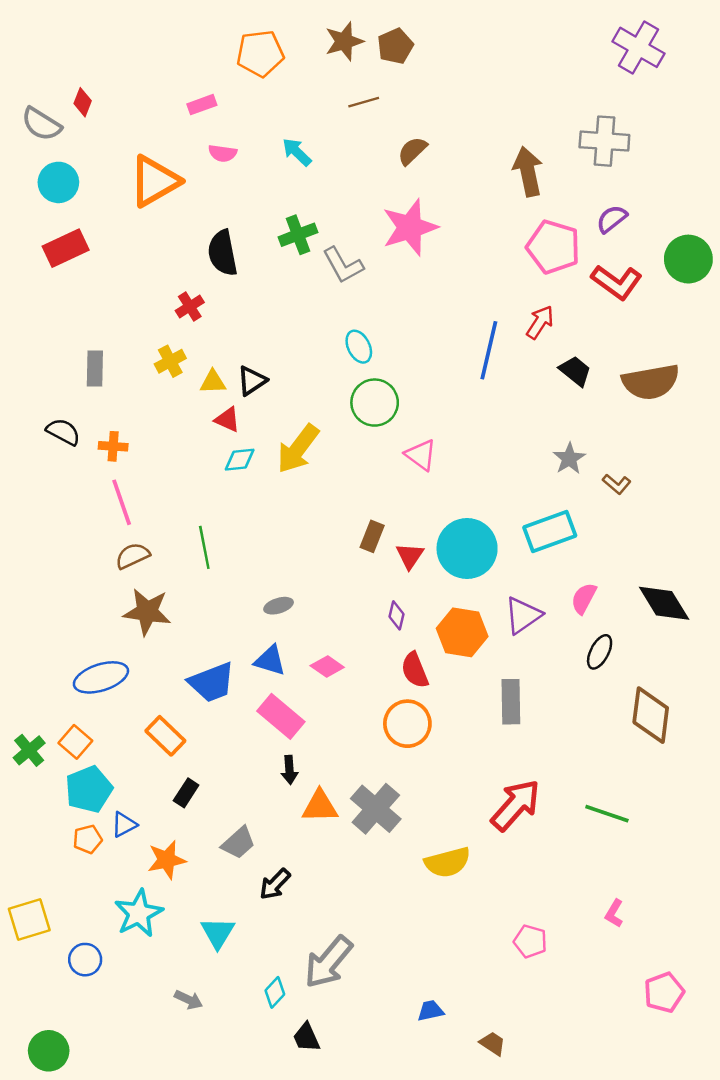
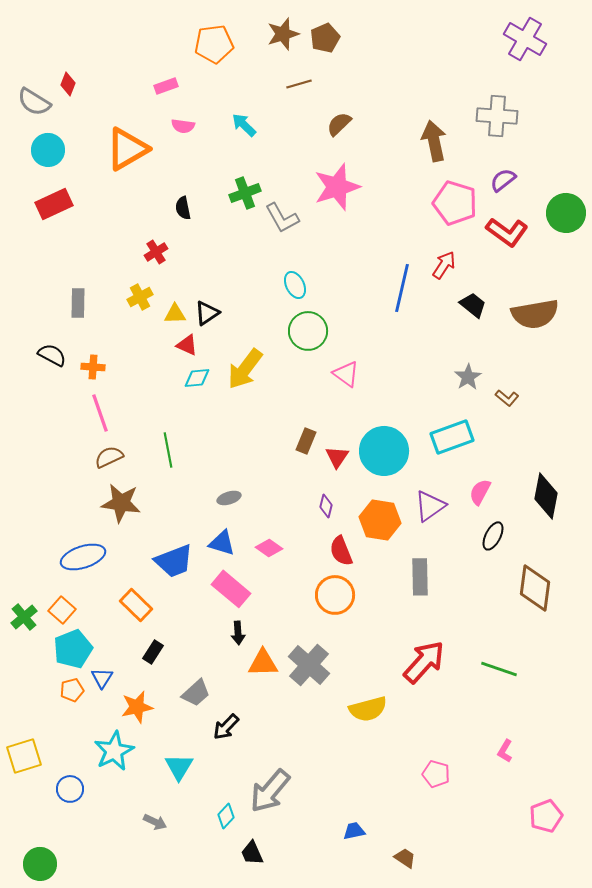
black semicircle: (223, 253) -> (183, 208), size x0.6
black diamond: (664, 603) -> (546, 496), turned 42
blue triangle: (124, 825) -> (102, 678), turned -30

